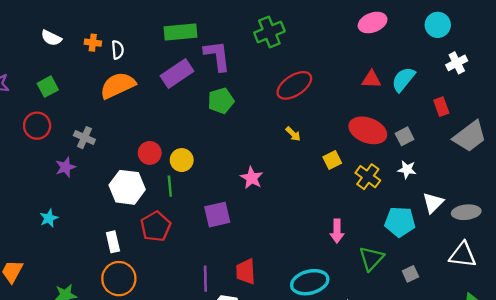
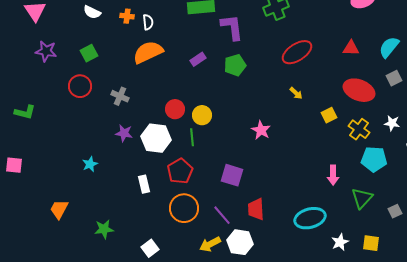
purple rectangle: (177, 73) -> (198, 59), moved, size x0.6
red triangle: (371, 79) -> (351, 48), moved
gray square: (405, 136) -> (394, 78), moved
purple star: (66, 167) -> (124, 133), moved, turned 30
purple square: (217, 215) -> (232, 175), moved, turned 30
cyan pentagon: (400, 222) -> (374, 159), moved
orange circle: (119, 279) -> (184, 208), moved
purple line: (205, 279) -> (222, 215), turned -40

